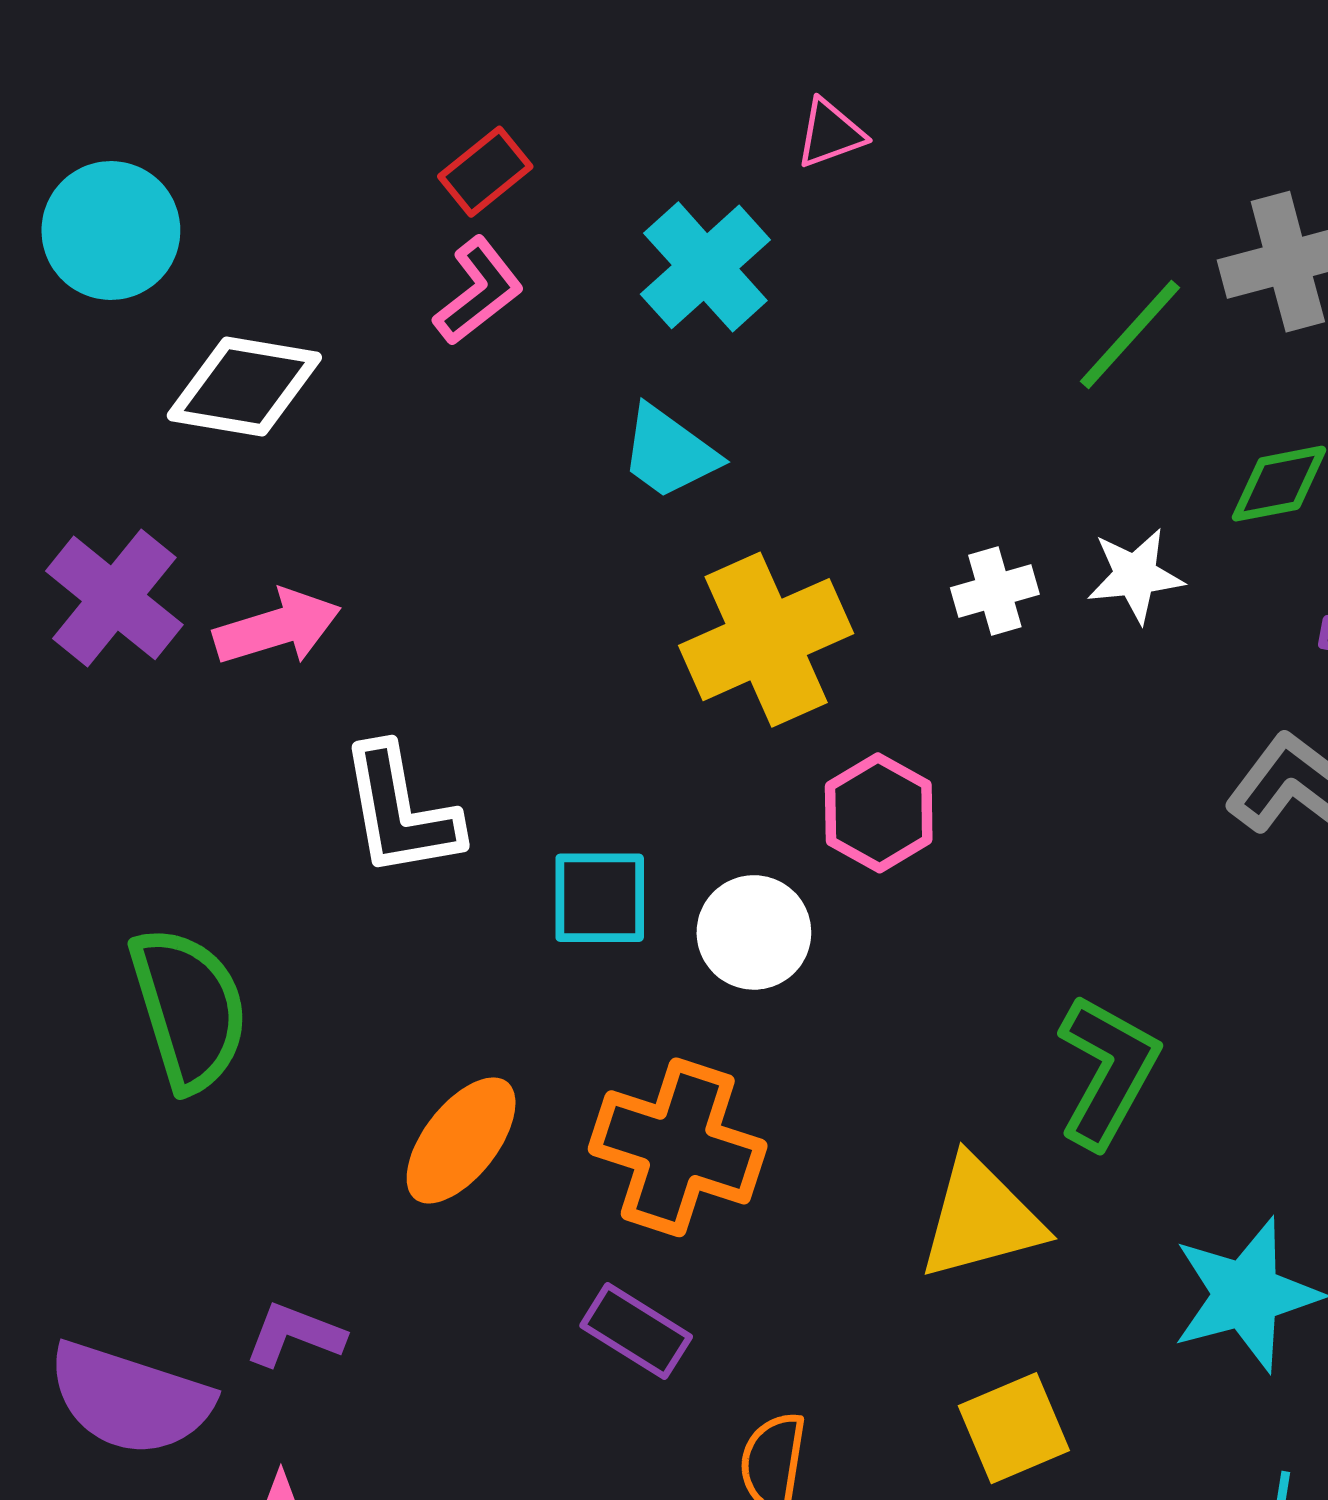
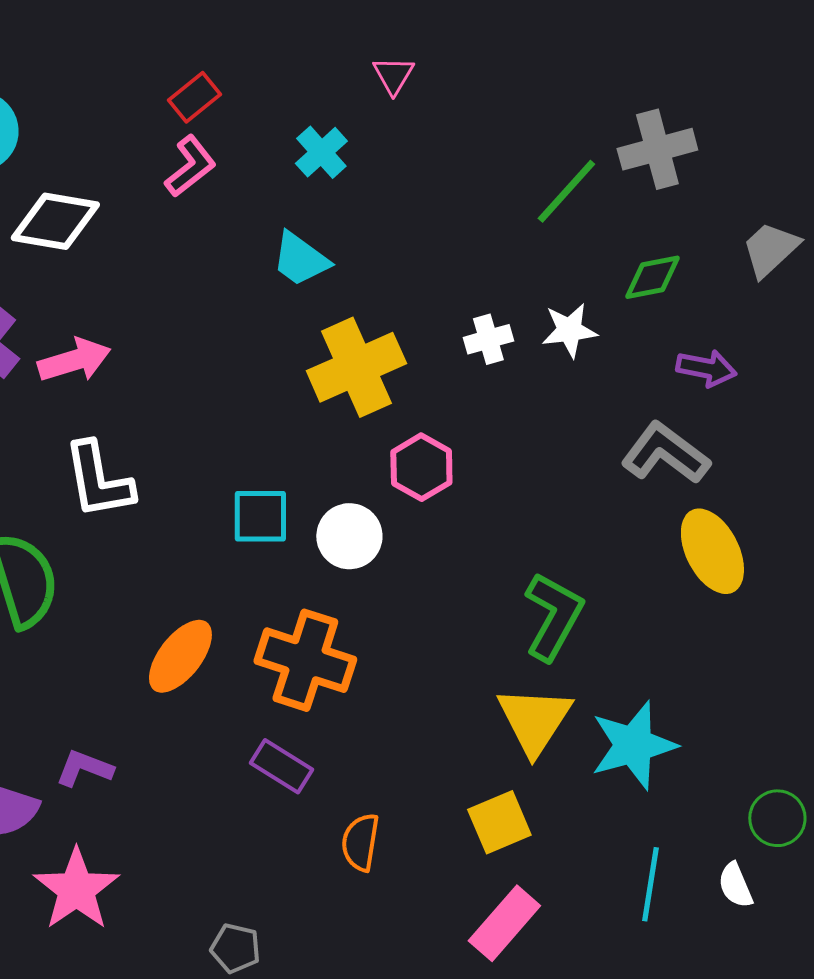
pink triangle: (830, 133) -> (393, 75), turned -39
cyan cross: (705, 267) -> (321, 152), size x0.7
white L-shape: (400, 811) -> (98, 480), moved
yellow triangle: (981, 1218) -> (534, 720), moved, turned -42

